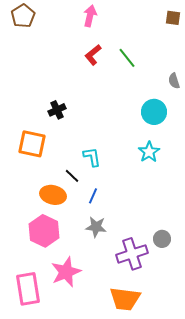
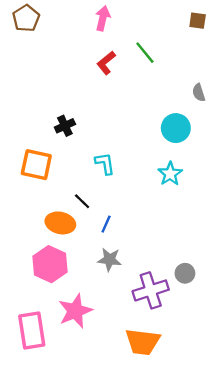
green line: (127, 58) -> (145, 53), moved
cyan L-shape: (92, 157) -> (105, 164), moved

